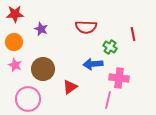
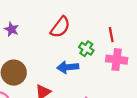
red semicircle: (86, 27) -> (60, 27), turned -55
pink cross: (119, 78) -> (117, 60), moved

